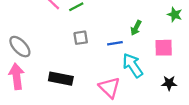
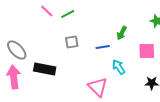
cyan arrow: (133, 65) -> (119, 67), size x0.7
black rectangle: (61, 79) -> (45, 69), moved

